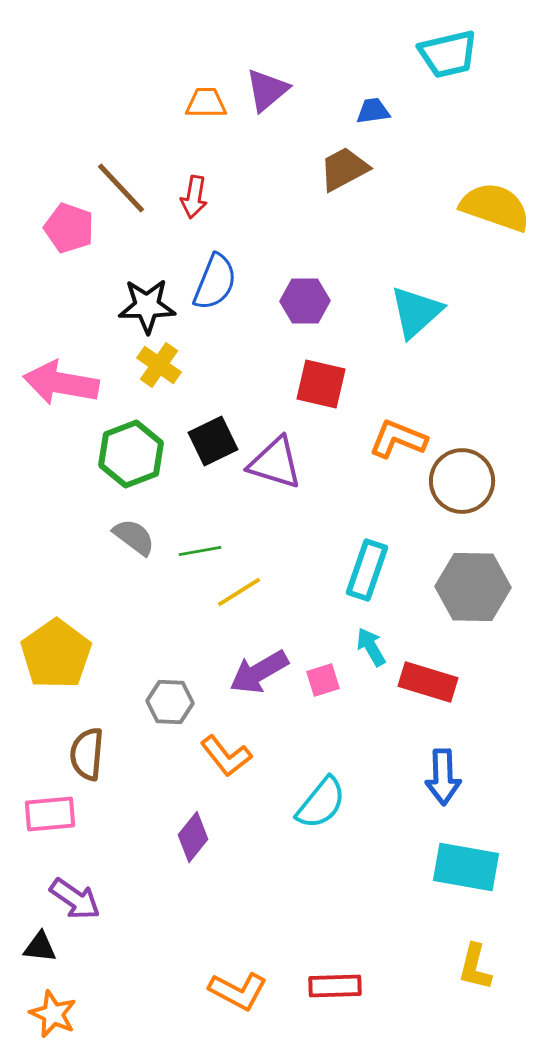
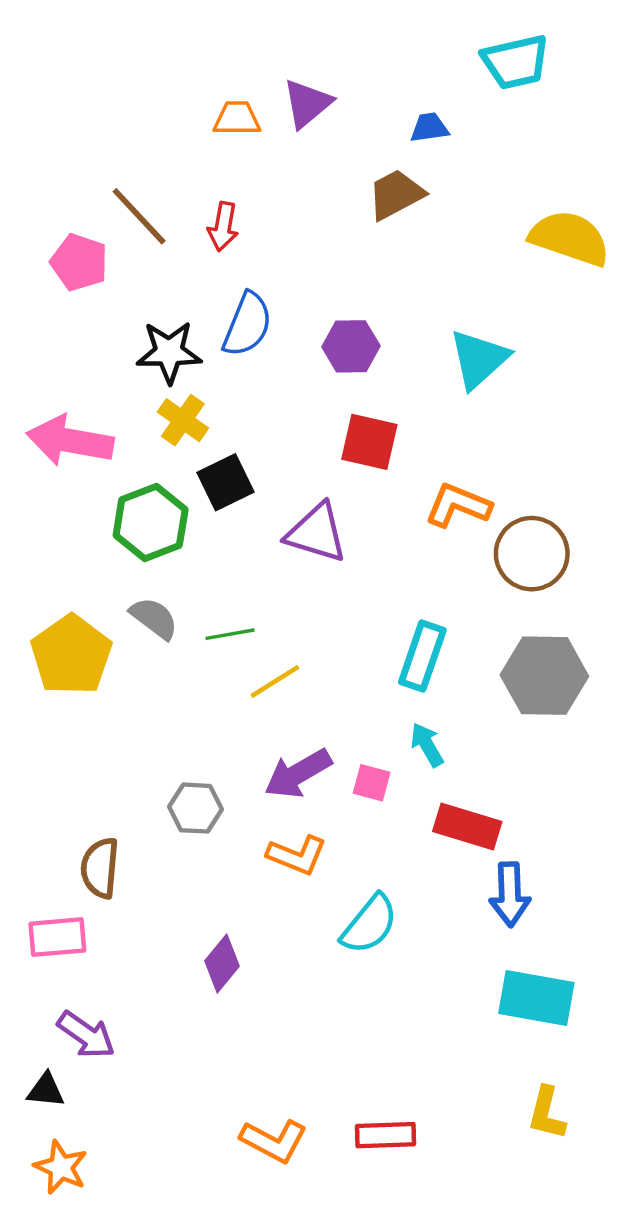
black square: (213, 441) -> (225, 482), moved
yellow pentagon: (56, 654) -> (71, 655), moved
pink square: (323, 680) -> (372, 783), turned 32
red rectangle: (428, 682) -> (467, 826), moved
orange L-shape: (226, 756) -> (297, 855), moved, turned -30

